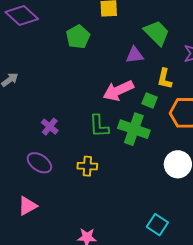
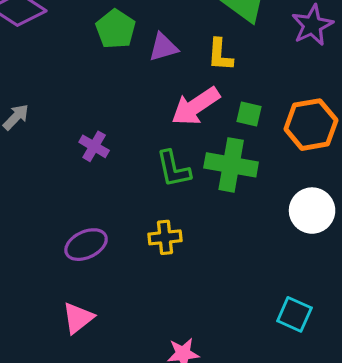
purple triangle: (135, 55) -> (163, 47), moved
yellow L-shape: (165, 79) -> (220, 55), moved
purple cross: (50, 127) -> (94, 146), moved
purple ellipse: (39, 163) -> (86, 245), turned -50

